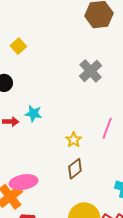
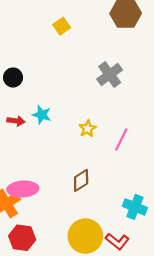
yellow square: (18, 46) -> (62, 26), moved
yellow star: (74, 140) -> (88, 129), moved

